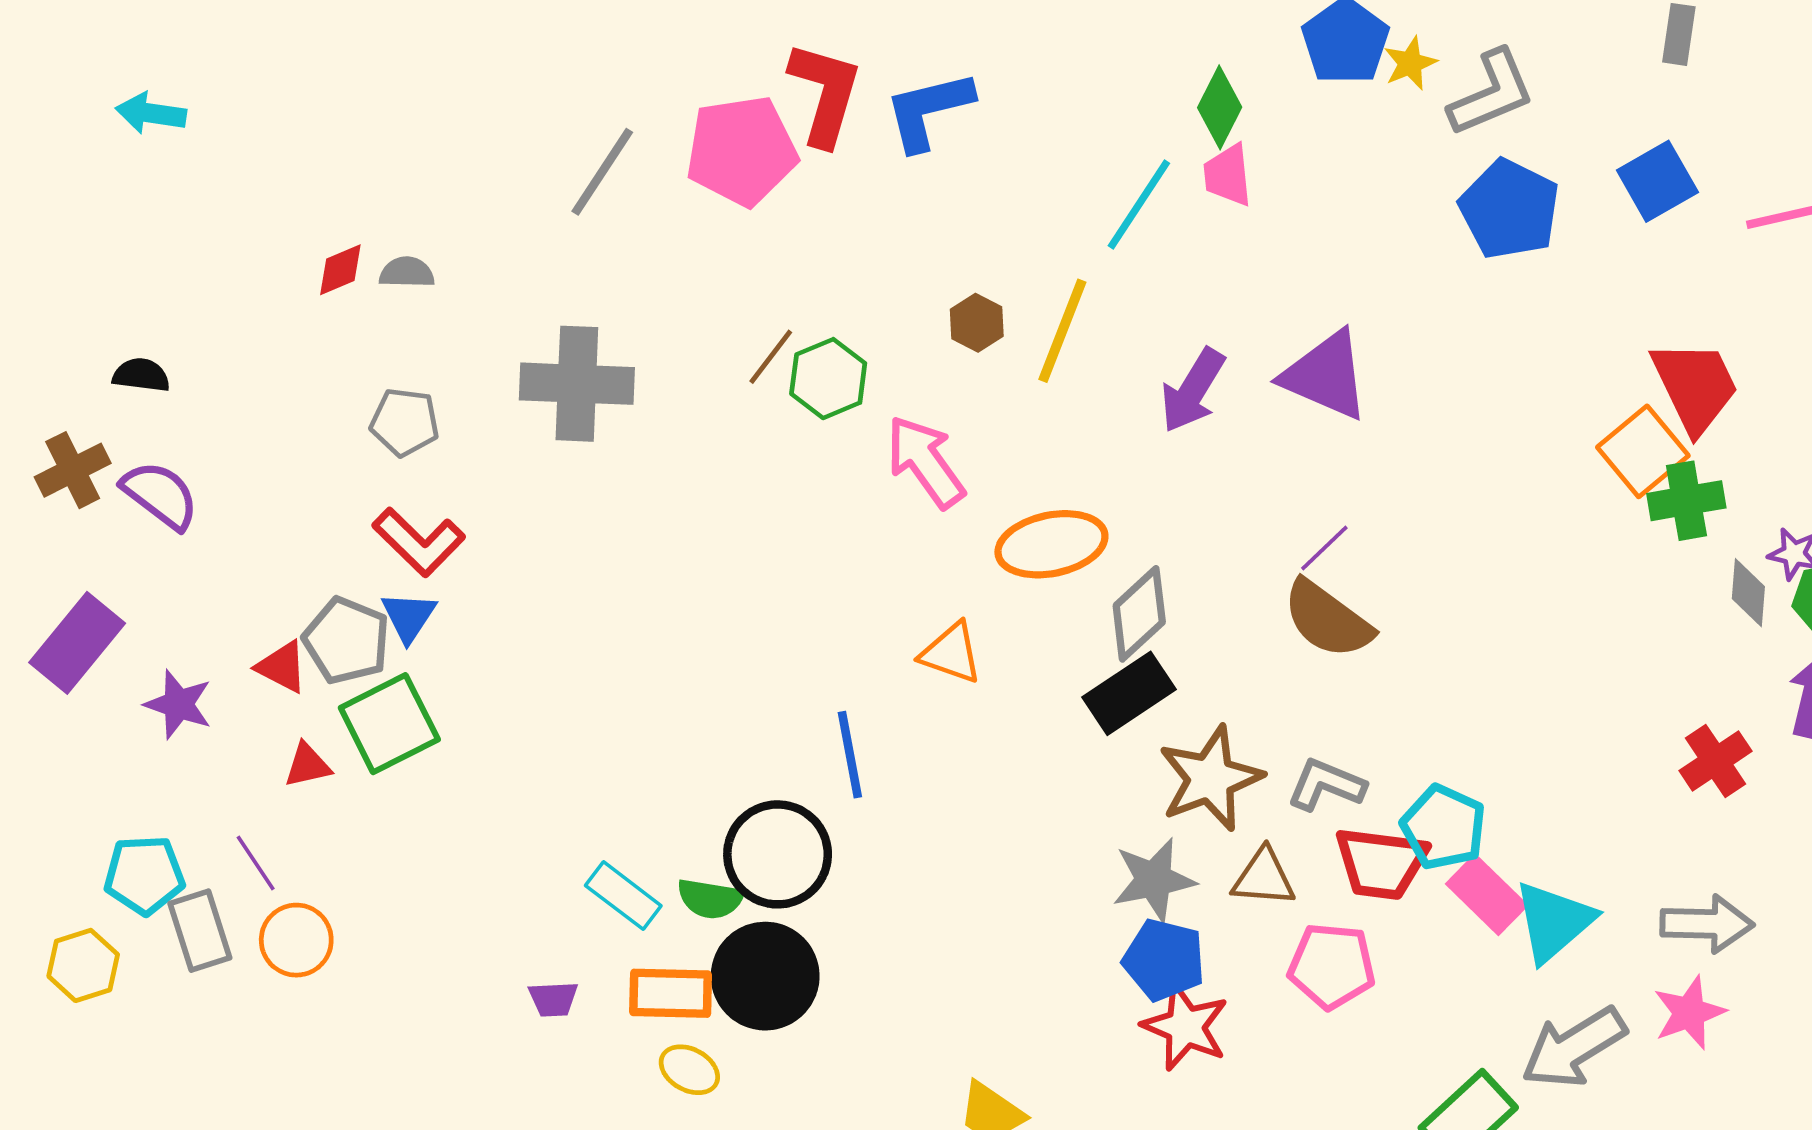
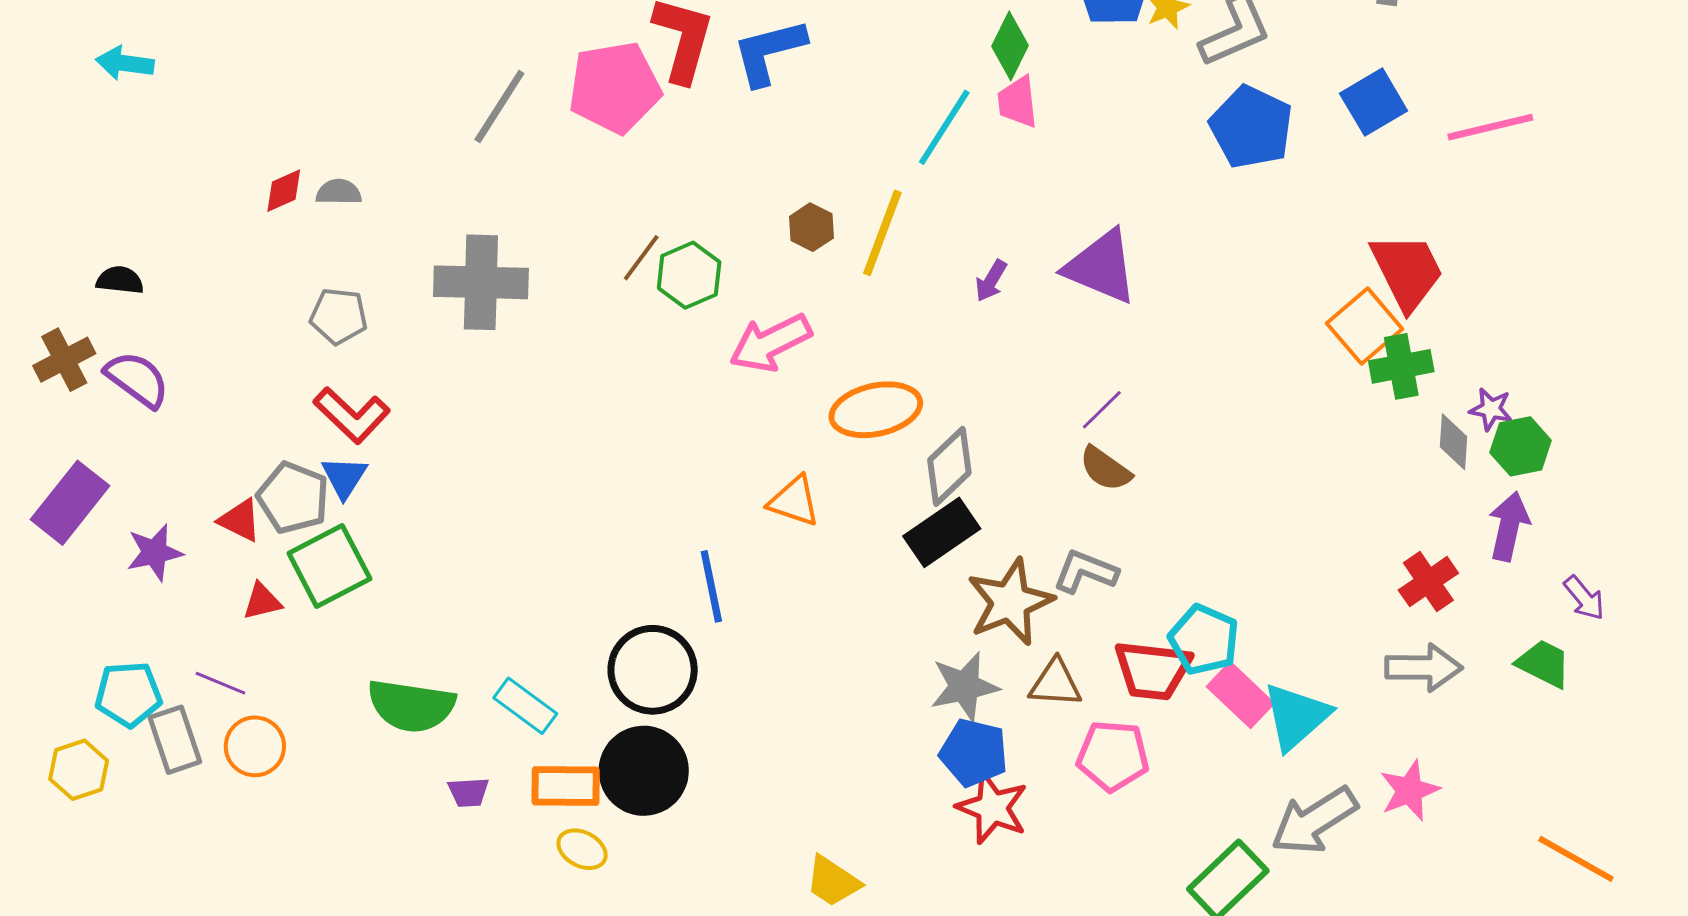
purple arrow: (1193, 390) -> (991, 281), size x0.6
pink arrow: (925, 462) -> (770, 343), turned -80
brown semicircle: (1327, 619) -> (1105, 469), size x0.7
purple star: (178, 704) -> (155, 552), turned -30
gray L-shape: (1326, 785) -> (1085, 572), moved
purple line: (256, 863) -> (220, 683), turned -33
green semicircle: (710, 899) -> (411, 706), moved, size x1.6
gray arrow: (1707, 924) -> (1424, 668), moved

